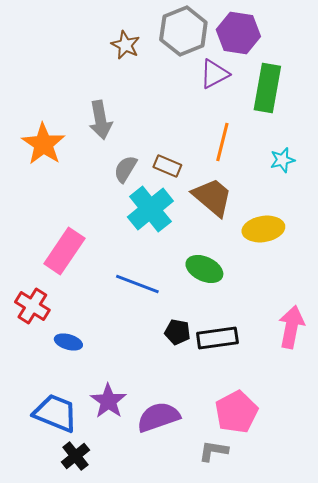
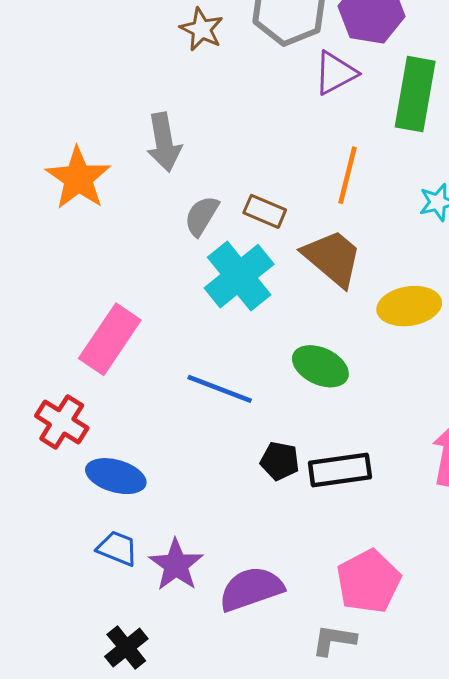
blue ellipse: (68, 342) -> (116, 476), size x1.4
blue trapezoid: (55, 413) -> (117, 548), moved, size x0.6

